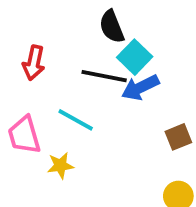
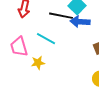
blue arrow: (140, 88) -> (80, 22), turned 30

